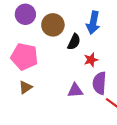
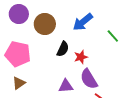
blue arrow: (93, 23) -> (83, 22), turned 40
black semicircle: (74, 42) -> (63, 49), moved
purple semicircle: (99, 83) -> (89, 79), turned -35

